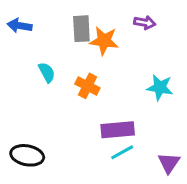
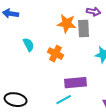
gray rectangle: (81, 29) -> (84, 29), moved
cyan line: (122, 152) -> (64, 100), moved

